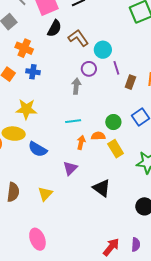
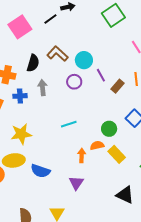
black semicircle: (54, 28) -> (33, 63), moved
brown rectangle: (130, 82) -> (118, 86), turned 32
gray arrow: (76, 86) -> (43, 88), moved
cyan line: (73, 121) -> (69, 124), moved
black triangle: (102, 188) -> (125, 195), moved

